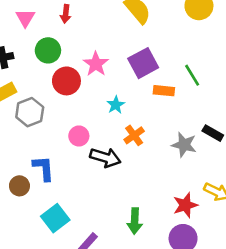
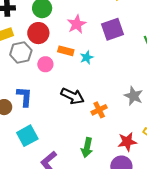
red circle: (66, 81) -> (38, 33), moved
orange rectangle: (164, 91) -> (66, 51), moved
orange cross: (134, 135) -> (99, 110), moved
pink circle: (79, 136) -> (45, 64), moved

